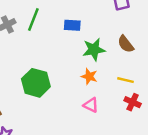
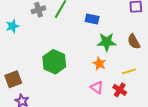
yellow line: (126, 80) -> (129, 71), turned -40
red cross: (133, 102) -> (120, 90), moved

